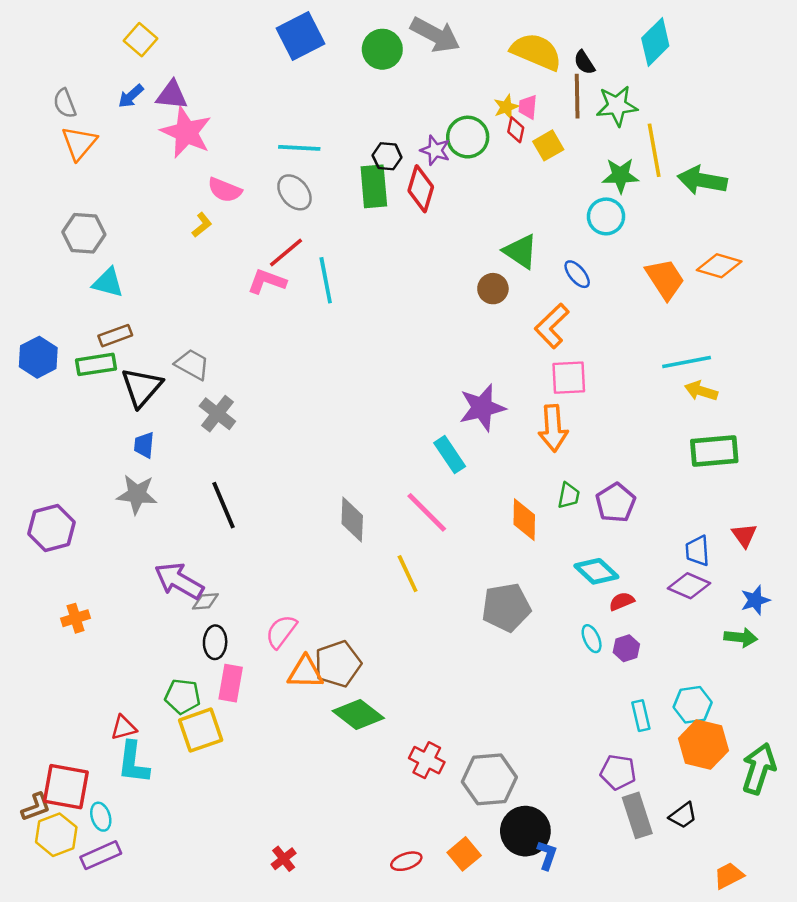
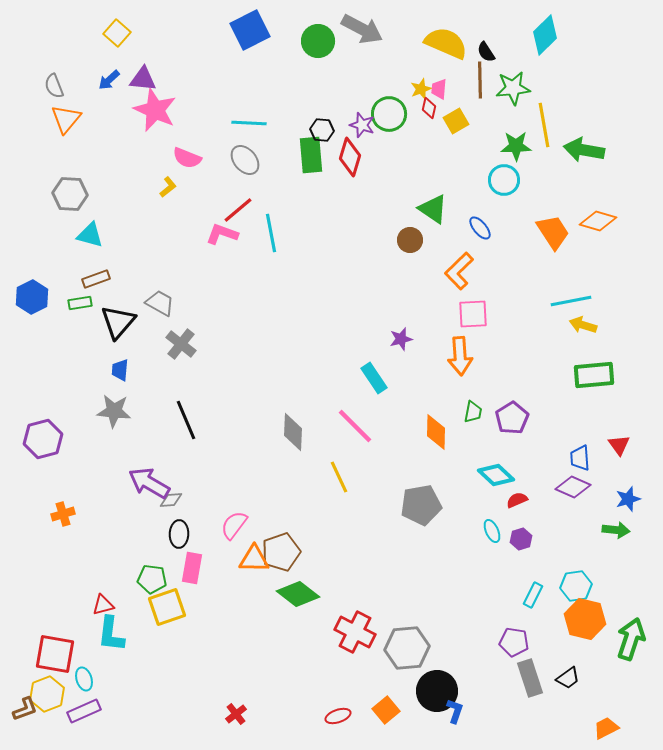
green rectangle: (96, 364) -> (80, 303), size x0.7
purple star: (482, 408) -> (401, 339), size x0.6
cyan rectangle: (641, 716) -> (533, 595), turned 40
red cross: (427, 760) -> (355, 632), size x1.4
brown L-shape: (36, 807) -> (25, 709), moved

